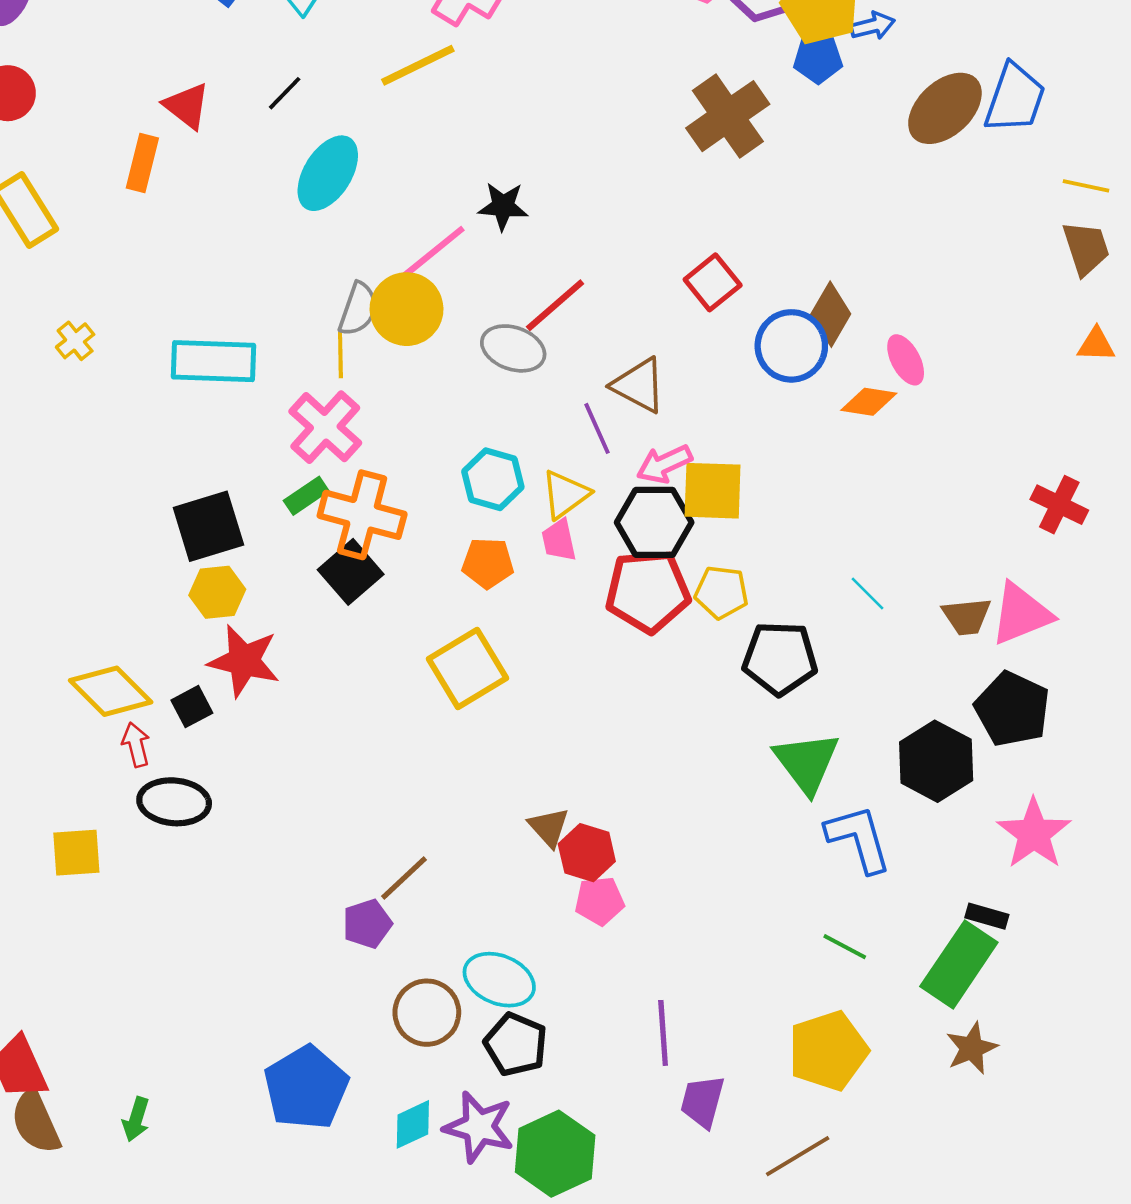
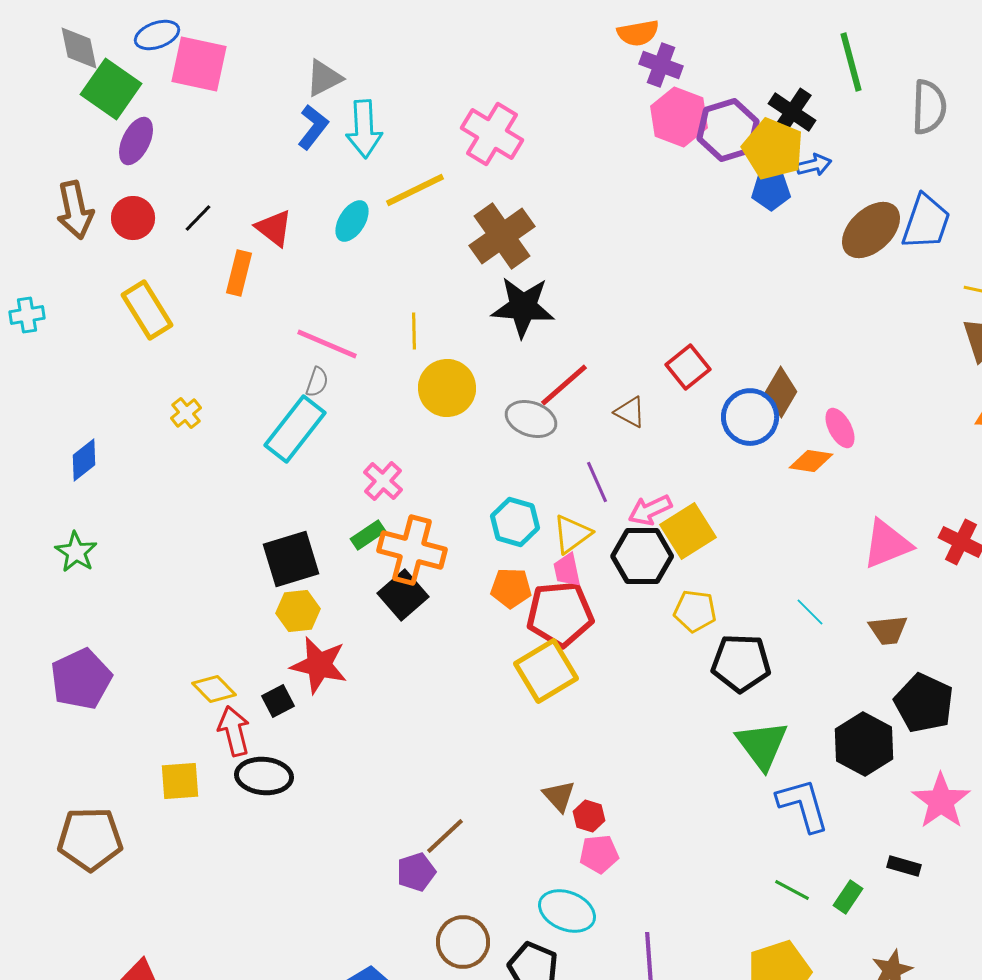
yellow line: (418, 65) -> (415, 190), moved
black line: (285, 93) -> (198, 218), moved
brown cross: (728, 116) -> (502, 236), moved
cyan ellipse: (328, 173) -> (352, 221), moved, size x0.7
black star: (503, 206) -> (523, 307), size x1.6
pink line: (432, 253) -> (327, 344), moved, turned 62
gray semicircle: (358, 309) -> (317, 382), moved, size x0.7
yellow line: (340, 355) -> (414, 331), moved
cyan rectangle: (213, 361) -> (295, 429), turned -54
brown triangle: (639, 385) -> (630, 412), moved, size x0.7
pink cross: (325, 427) -> (383, 481), size x0.7
yellow square: (713, 491) -> (688, 531), turned -34
red pentagon: (648, 591) -> (560, 614), moved
pink triangle: (1021, 614) -> (887, 544), moved
yellow square: (467, 668) -> (546, 671), moved
yellow diamond: (111, 691) -> (214, 689), size x0.7
red arrow: (136, 745) -> (234, 731), size x1.4
yellow square: (76, 853) -> (180, 781), moved
red hexagon: (587, 853) -> (589, 816), size x0.7
green rectangle: (959, 964) -> (848, 897), moved, size x0.5
cyan ellipse: (499, 980) -> (567, 911), moved

